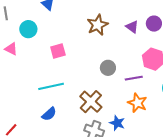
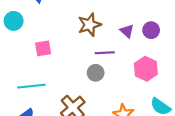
purple line: (134, 78) -> (105, 53), moved

